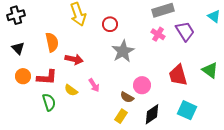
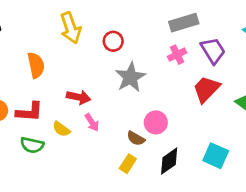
pink cross: (158, 34) -> (177, 55), turned 32
red arrow: (74, 59) -> (79, 97), moved
red trapezoid: (178, 75) -> (206, 89), moved, turned 60
green semicircle: (49, 102) -> (32, 145), turned 120

